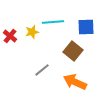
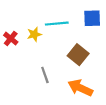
blue square: (86, 27) -> (92, 18), moved
gray line: (42, 70) -> (45, 75), turned -70

